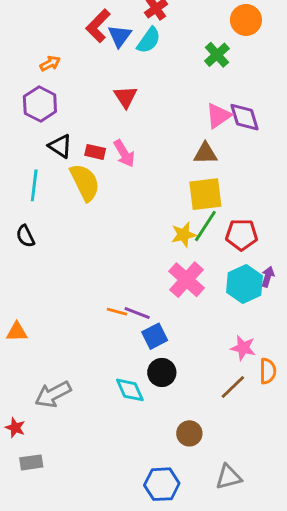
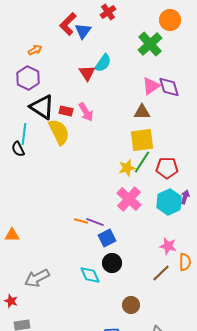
cyan semicircle: (149, 40) -> (103, 63), moved
green cross: (217, 55) -> (150, 44), size x1.4
black triangle: (60, 146) -> (42, 107), size x1.5
black semicircle: (25, 236) -> (18, 149), moved

